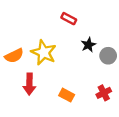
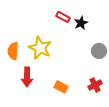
black star: (88, 45) -> (81, 23), moved
orange semicircle: (14, 56) -> (13, 51), turned 120

